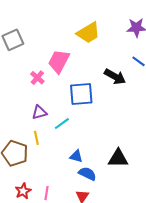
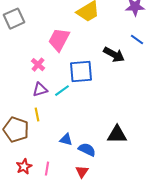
pink cross: (37, 78) -> (38, 65), moved
cyan line: (62, 124) -> (62, 91), moved
blue triangle: (76, 156) -> (66, 140), moved

